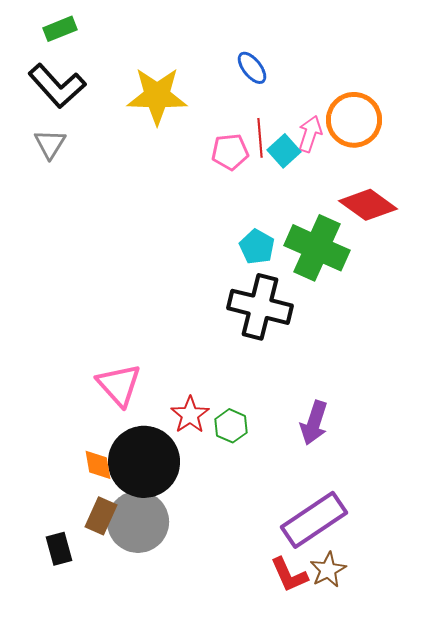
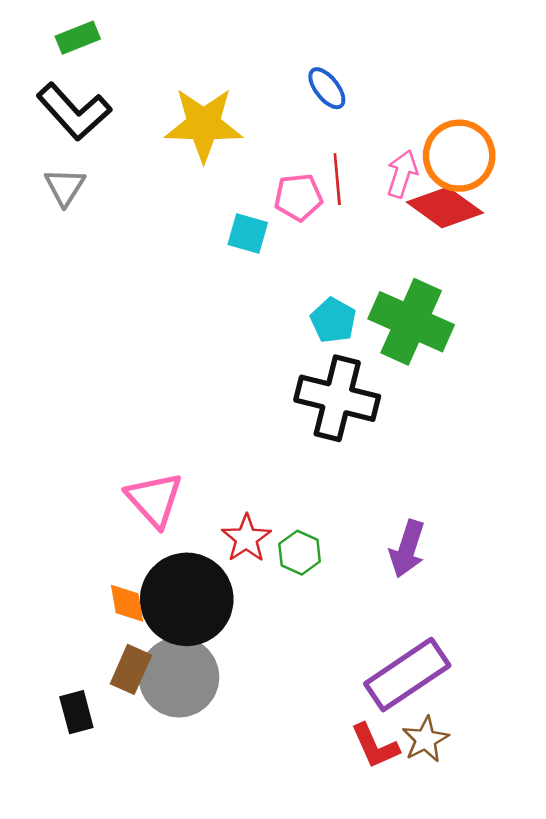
cyan square: (284, 151) -> (248, 234), moved, turned -32
red diamond: (368, 205) -> (445, 208), moved

